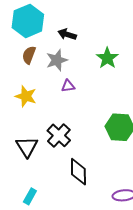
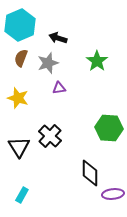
black diamond: (78, 172) -> (90, 173), moved

